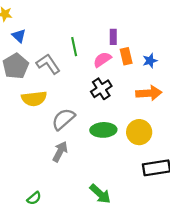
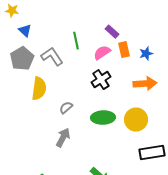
purple rectangle: (113, 37) -> (112, 32), turned -48
yellow semicircle: (34, 99) -> (39, 89), turned -75
gray semicircle: (63, 119) -> (66, 108), size x0.6

